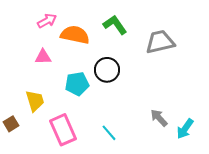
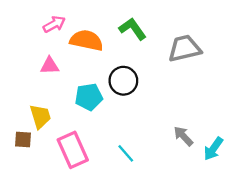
brown square: (11, 124) -> (23, 140), moved, turned 35

